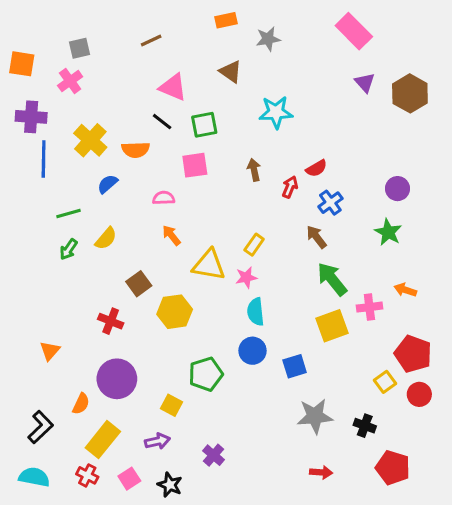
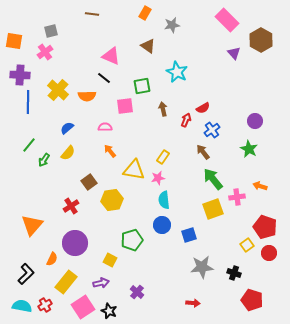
orange rectangle: (226, 20) -> (145, 13), turned -48
brown line: (151, 40) -> (92, 14), moved, turned 32
brown hexagon: (410, 93) -> (261, 40), moved
cyan star: (276, 112) -> (177, 72), turned 30
green square: (204, 125) -> (142, 86), moved
blue semicircle: (108, 184) -> (67, 128), moved
green line: (69, 214) -> (29, 145), moved, turned -35
red cross: (111, 321) -> (71, 206), turned 35
orange triangle: (50, 351) -> (32, 225), size x1.6
red arrow: (321, 472) -> (193, 303), moved
red cross: (87, 475) -> (45, 305), moved, turned 32
pink square: (129, 479) -> (83, 307), size x1.6

